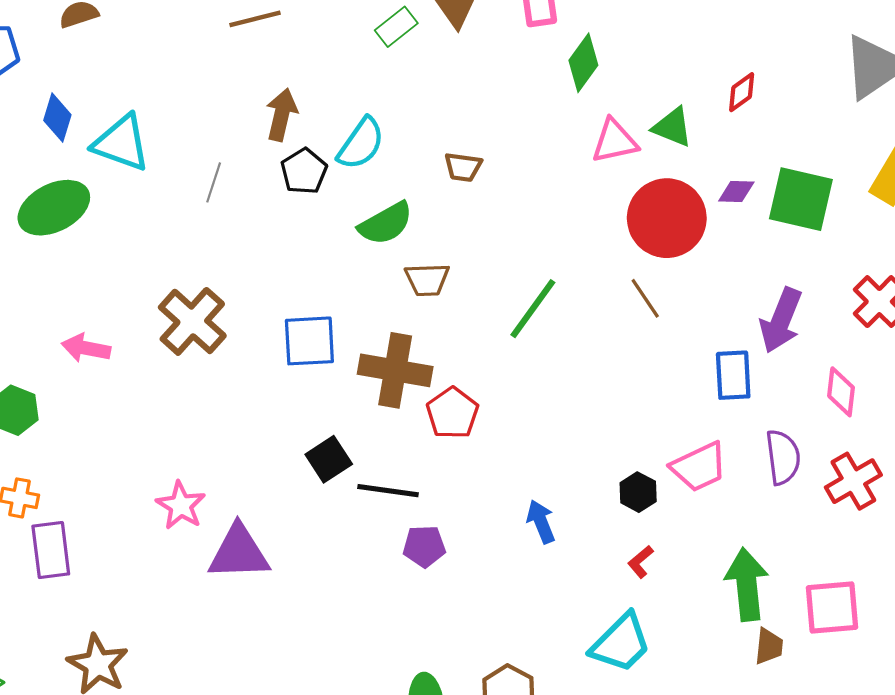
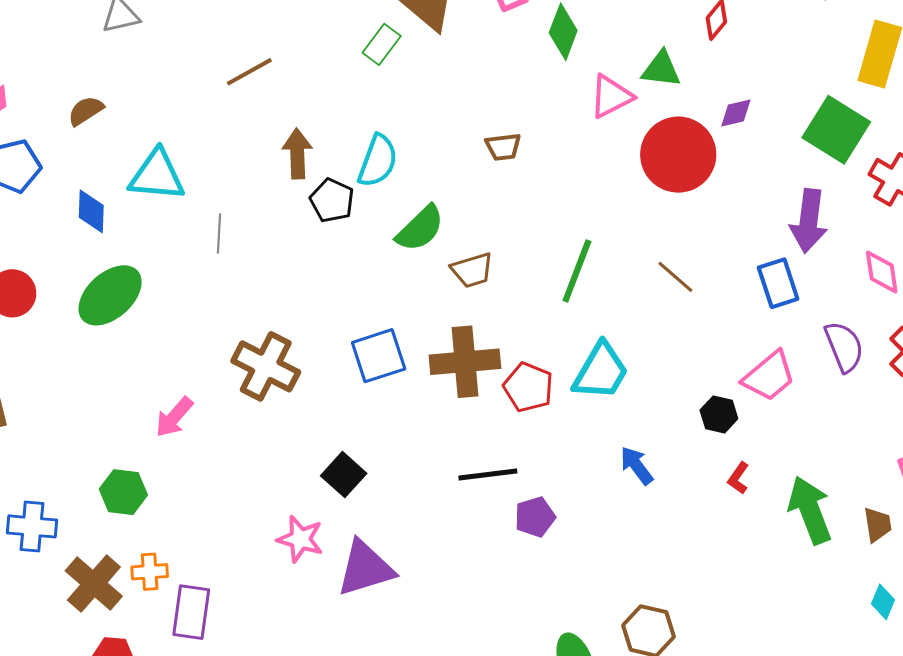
cyan triangle: (121, 143) -> (157, 175), moved
brown trapezoid: (463, 167) -> (503, 147), moved
gray line: (214, 182) -> (219, 234), moved
green square: (801, 199) -> (836, 130), moved, turned 34
brown line: (645, 298) -> (675, 277), moved
pink arrow: (86, 348) -> (174, 417), turned -45
black square: (329, 459) -> (344, 475), moved
purple rectangle: (51, 550) -> (191, 612), turned 30
green arrow: (747, 584) -> (810, 510), moved
cyan trapezoid: (621, 643) -> (601, 371), moved

